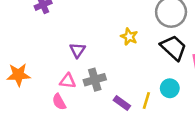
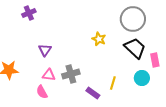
purple triangle: (78, 50) -> (45, 50), moved
cyan circle: (170, 88) -> (142, 78), moved
yellow line: (146, 101) -> (113, 83), moved

